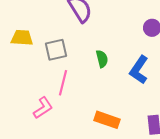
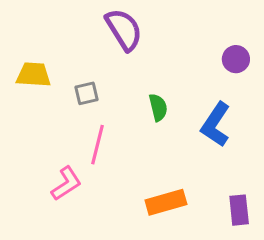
gray square: (56, 50) -> (87, 93), size x0.7
orange rectangle: (107, 120) -> (166, 202), turned -35

